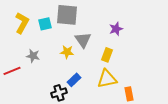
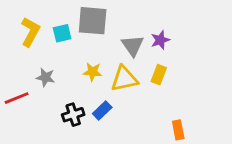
gray triangle: (83, 40) -> (133, 46), moved
yellow rectangle: (107, 55) -> (159, 75), moved
yellow triangle: (107, 79) -> (124, 79), moved
black cross: (59, 93) -> (73, 115), moved

